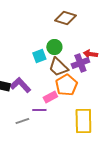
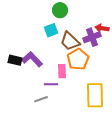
green circle: (54, 47) -> (60, 10), moved
pink rectangle: (50, 97) -> (62, 71), turned -64
gray line: (22, 121) -> (41, 99), moved

